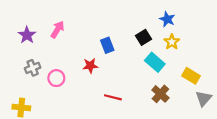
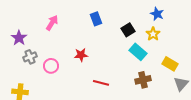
blue star: (167, 19) -> (157, 14), moved
purple star: (27, 35) -> (19, 38), moved
blue rectangle: (107, 45) -> (96, 19), moved
brown cross: (160, 94) -> (143, 80), turned 35

